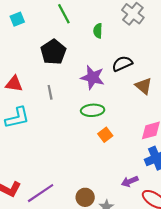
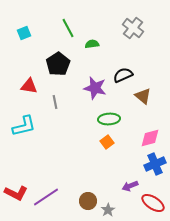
green semicircle: (98, 31) -> (92, 44), moved, turned 80
red triangle: (14, 84) -> (29, 86), moved
green ellipse: (93, 110) -> (109, 119), moved

